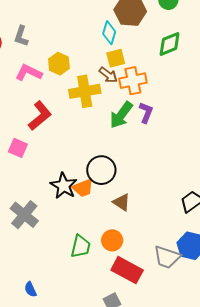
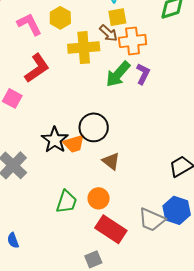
pink L-shape: (29, 73) -> (29, 24), turned 32

